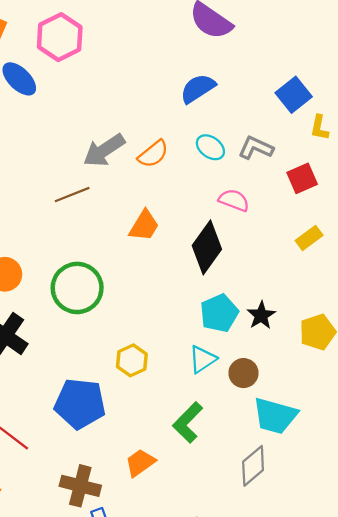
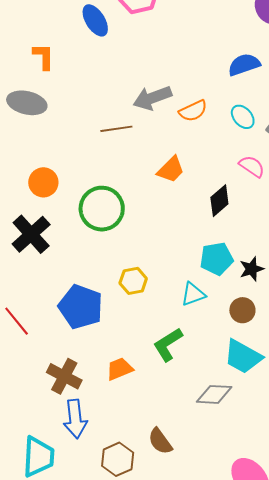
black diamond: (207, 247) -> (219, 201), size x0.7
brown circle: (243, 373) -> (242, 310), moved
gray diamond: (253, 466) -> (214, 394), turned 30

